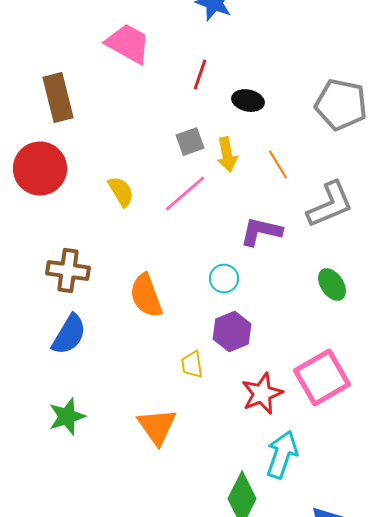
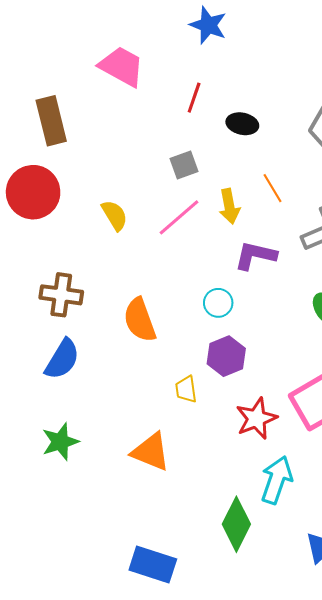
yellow arrow: (227, 155) -> (229, 206), moved
orange triangle: (157, 427) -> (151, 452), turned -33

